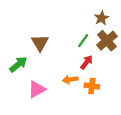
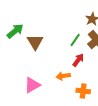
green arrow: (18, 64) -> (15, 31), moved
orange cross: (92, 86) -> (83, 91), moved

